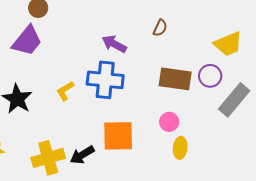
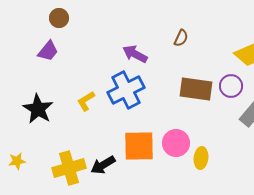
purple trapezoid: (27, 41) -> (48, 51), size x0.7
blue cross: (105, 80) -> (126, 90), turned -33
pink circle: (169, 122) -> (176, 143), moved, size x1.4

